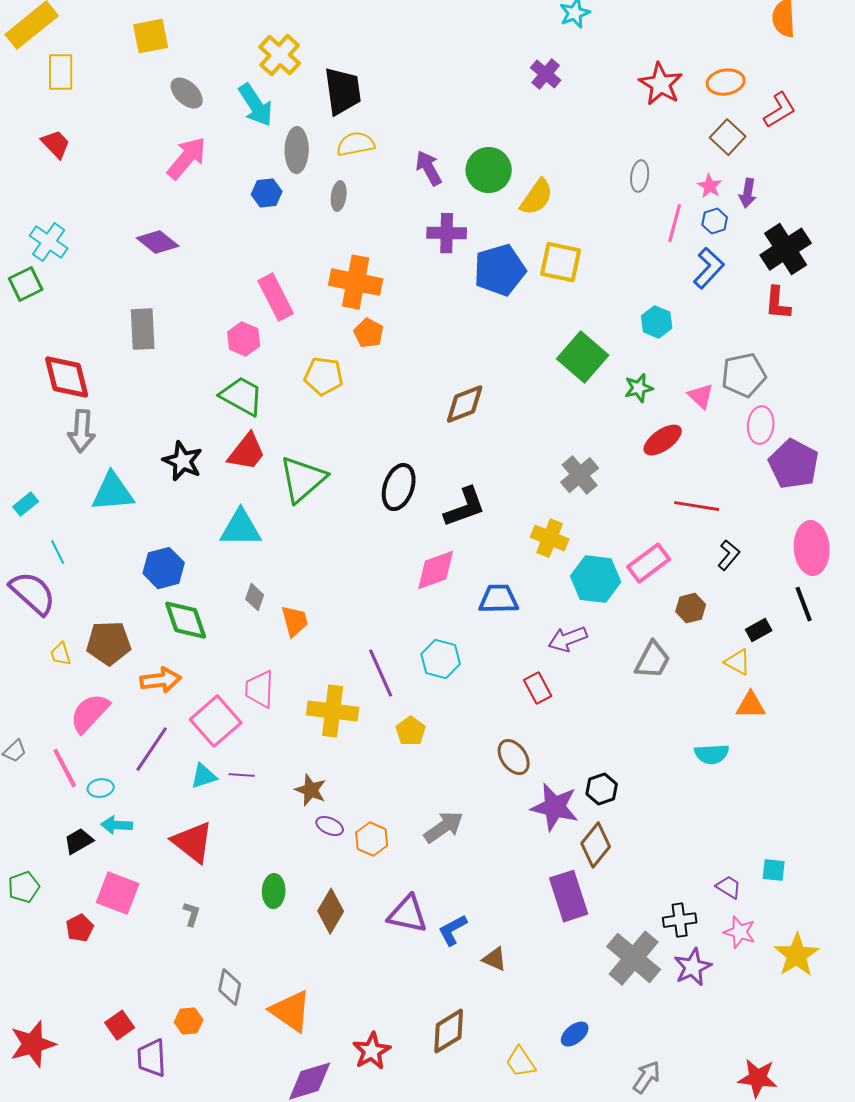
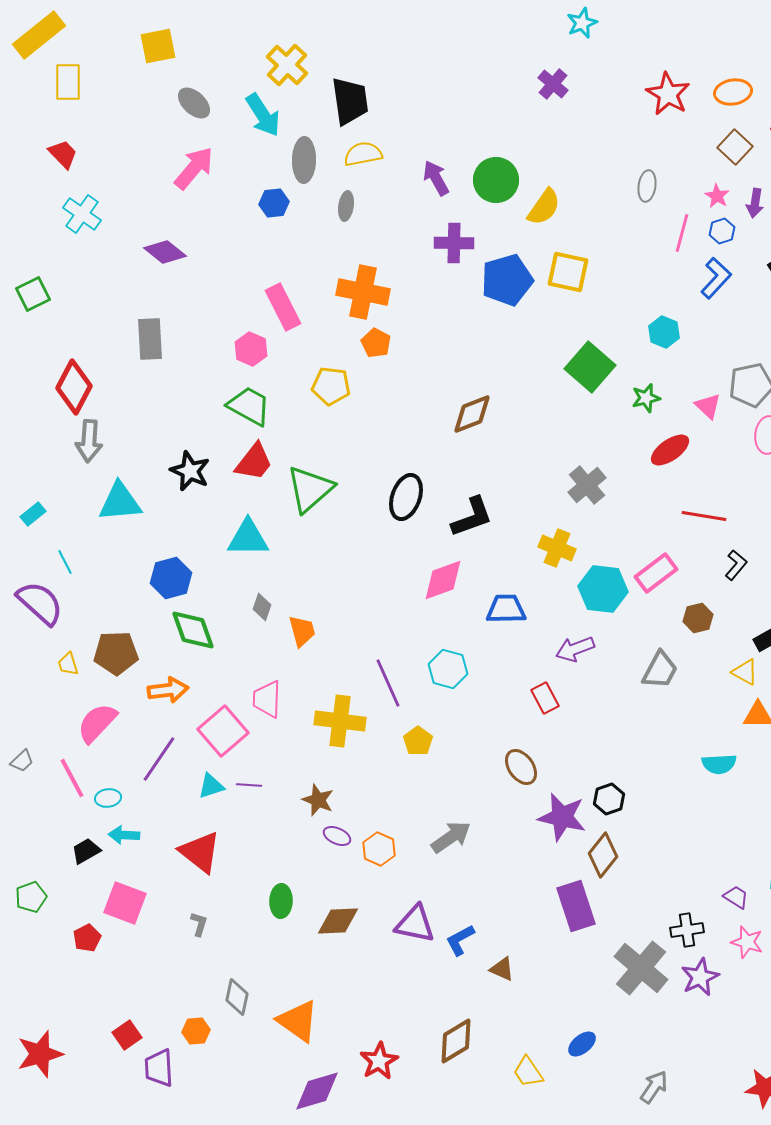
cyan cross: (49, 242) -> (82, 214), moved
red diamond: (67, 377) -> (74, 387), turned 42
brown diamond: (331, 911) -> (338, 921), turned 57

